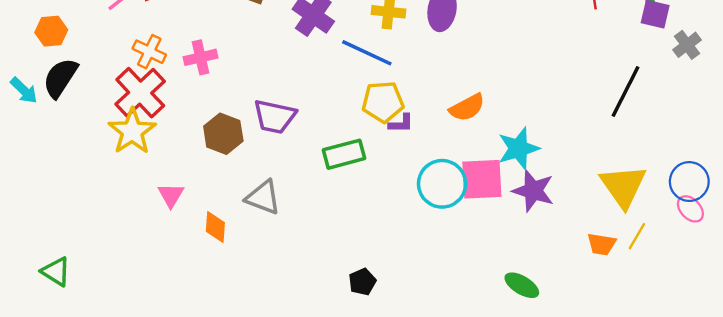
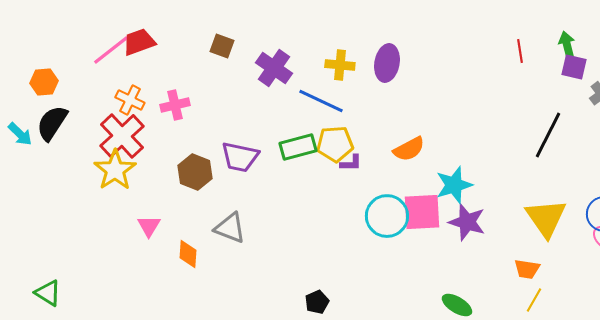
green rectangle: (344, 154) -> (298, 147), moved
yellow line: (637, 236) -> (534, 300), moved

